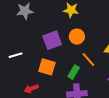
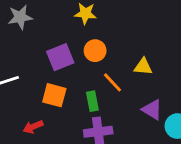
green rectangle: (74, 72) -> (92, 101), turned -40

